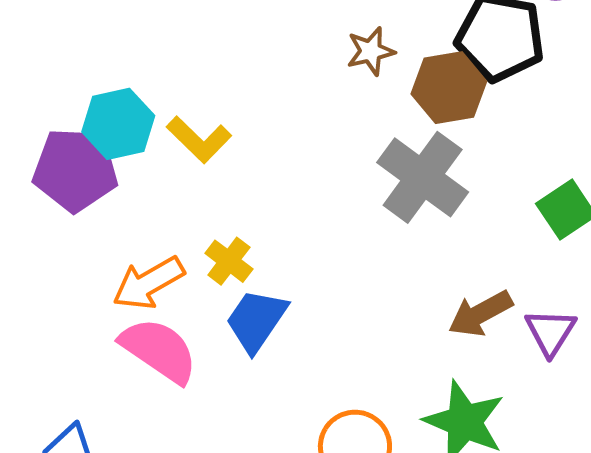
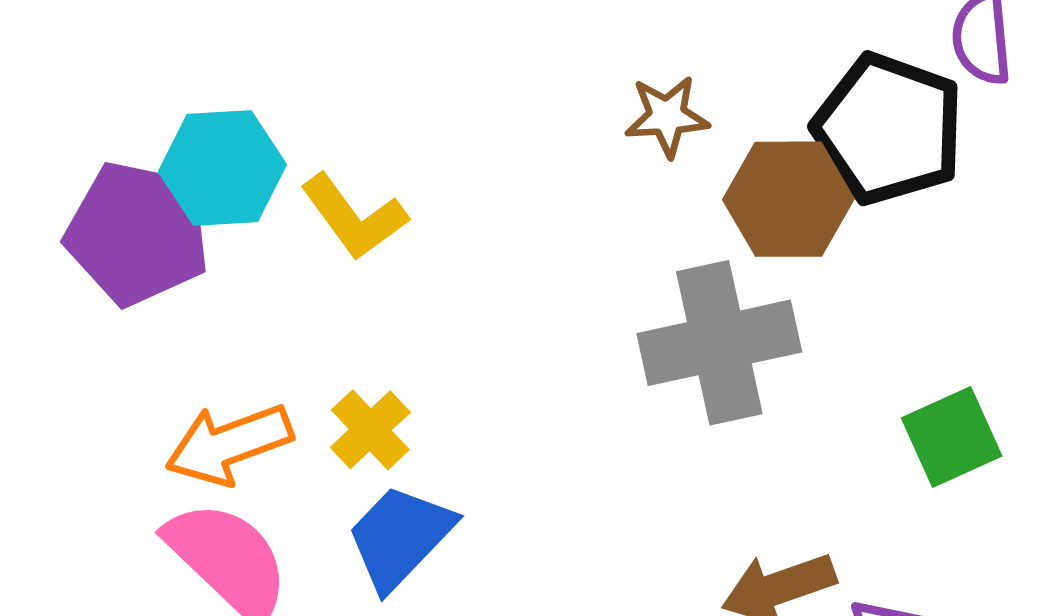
gray cross: (423, 177) -> (719, 343), turned 32

